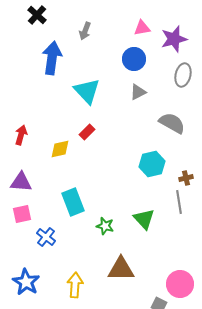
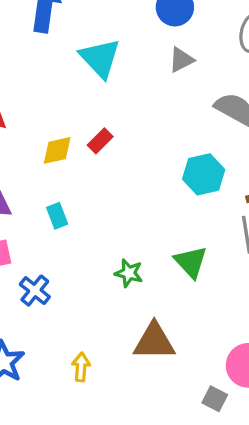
red rectangle: (87, 132) -> (100, 141), moved
cyan rectangle: (73, 202) -> (57, 216), moved, size x0.6
yellow arrow: (75, 285) -> (81, 367), size x0.7

